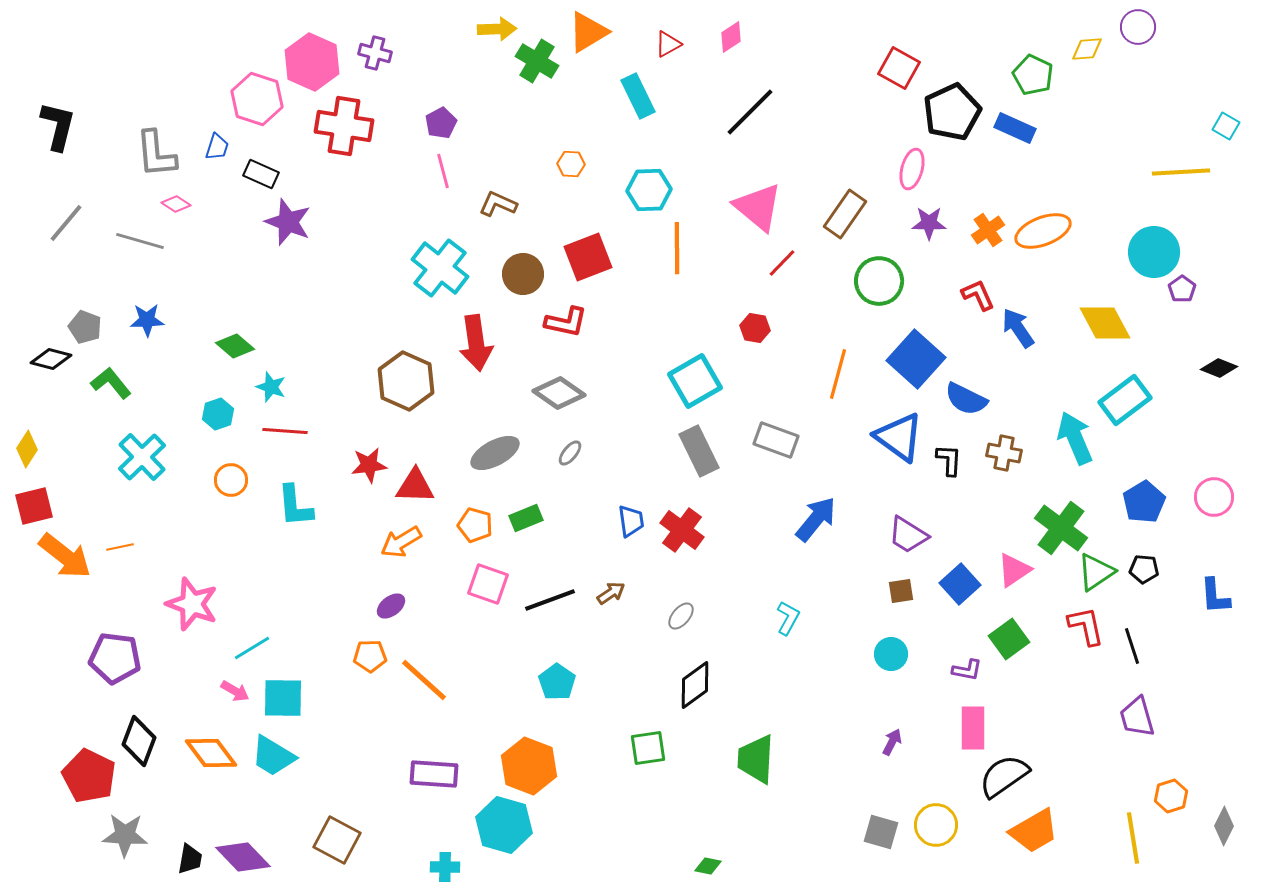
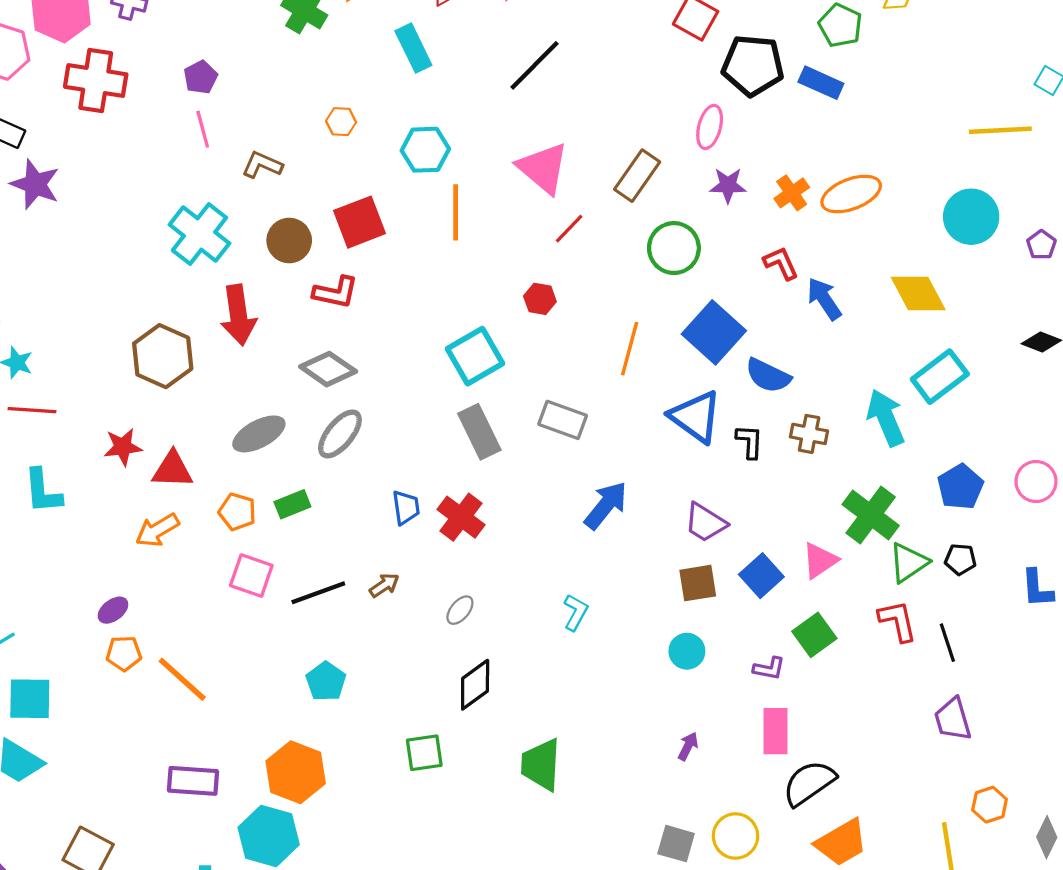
black pentagon: (952, 112) -> (753, 65), turned 30
purple pentagon: (1182, 289) -> (1041, 245), moved
gray ellipse: (570, 453) -> (340, 434), size x1.8
brown square: (901, 591) -> (698, 583), size x1.4
purple ellipse: (391, 606) -> (113, 610), moved

